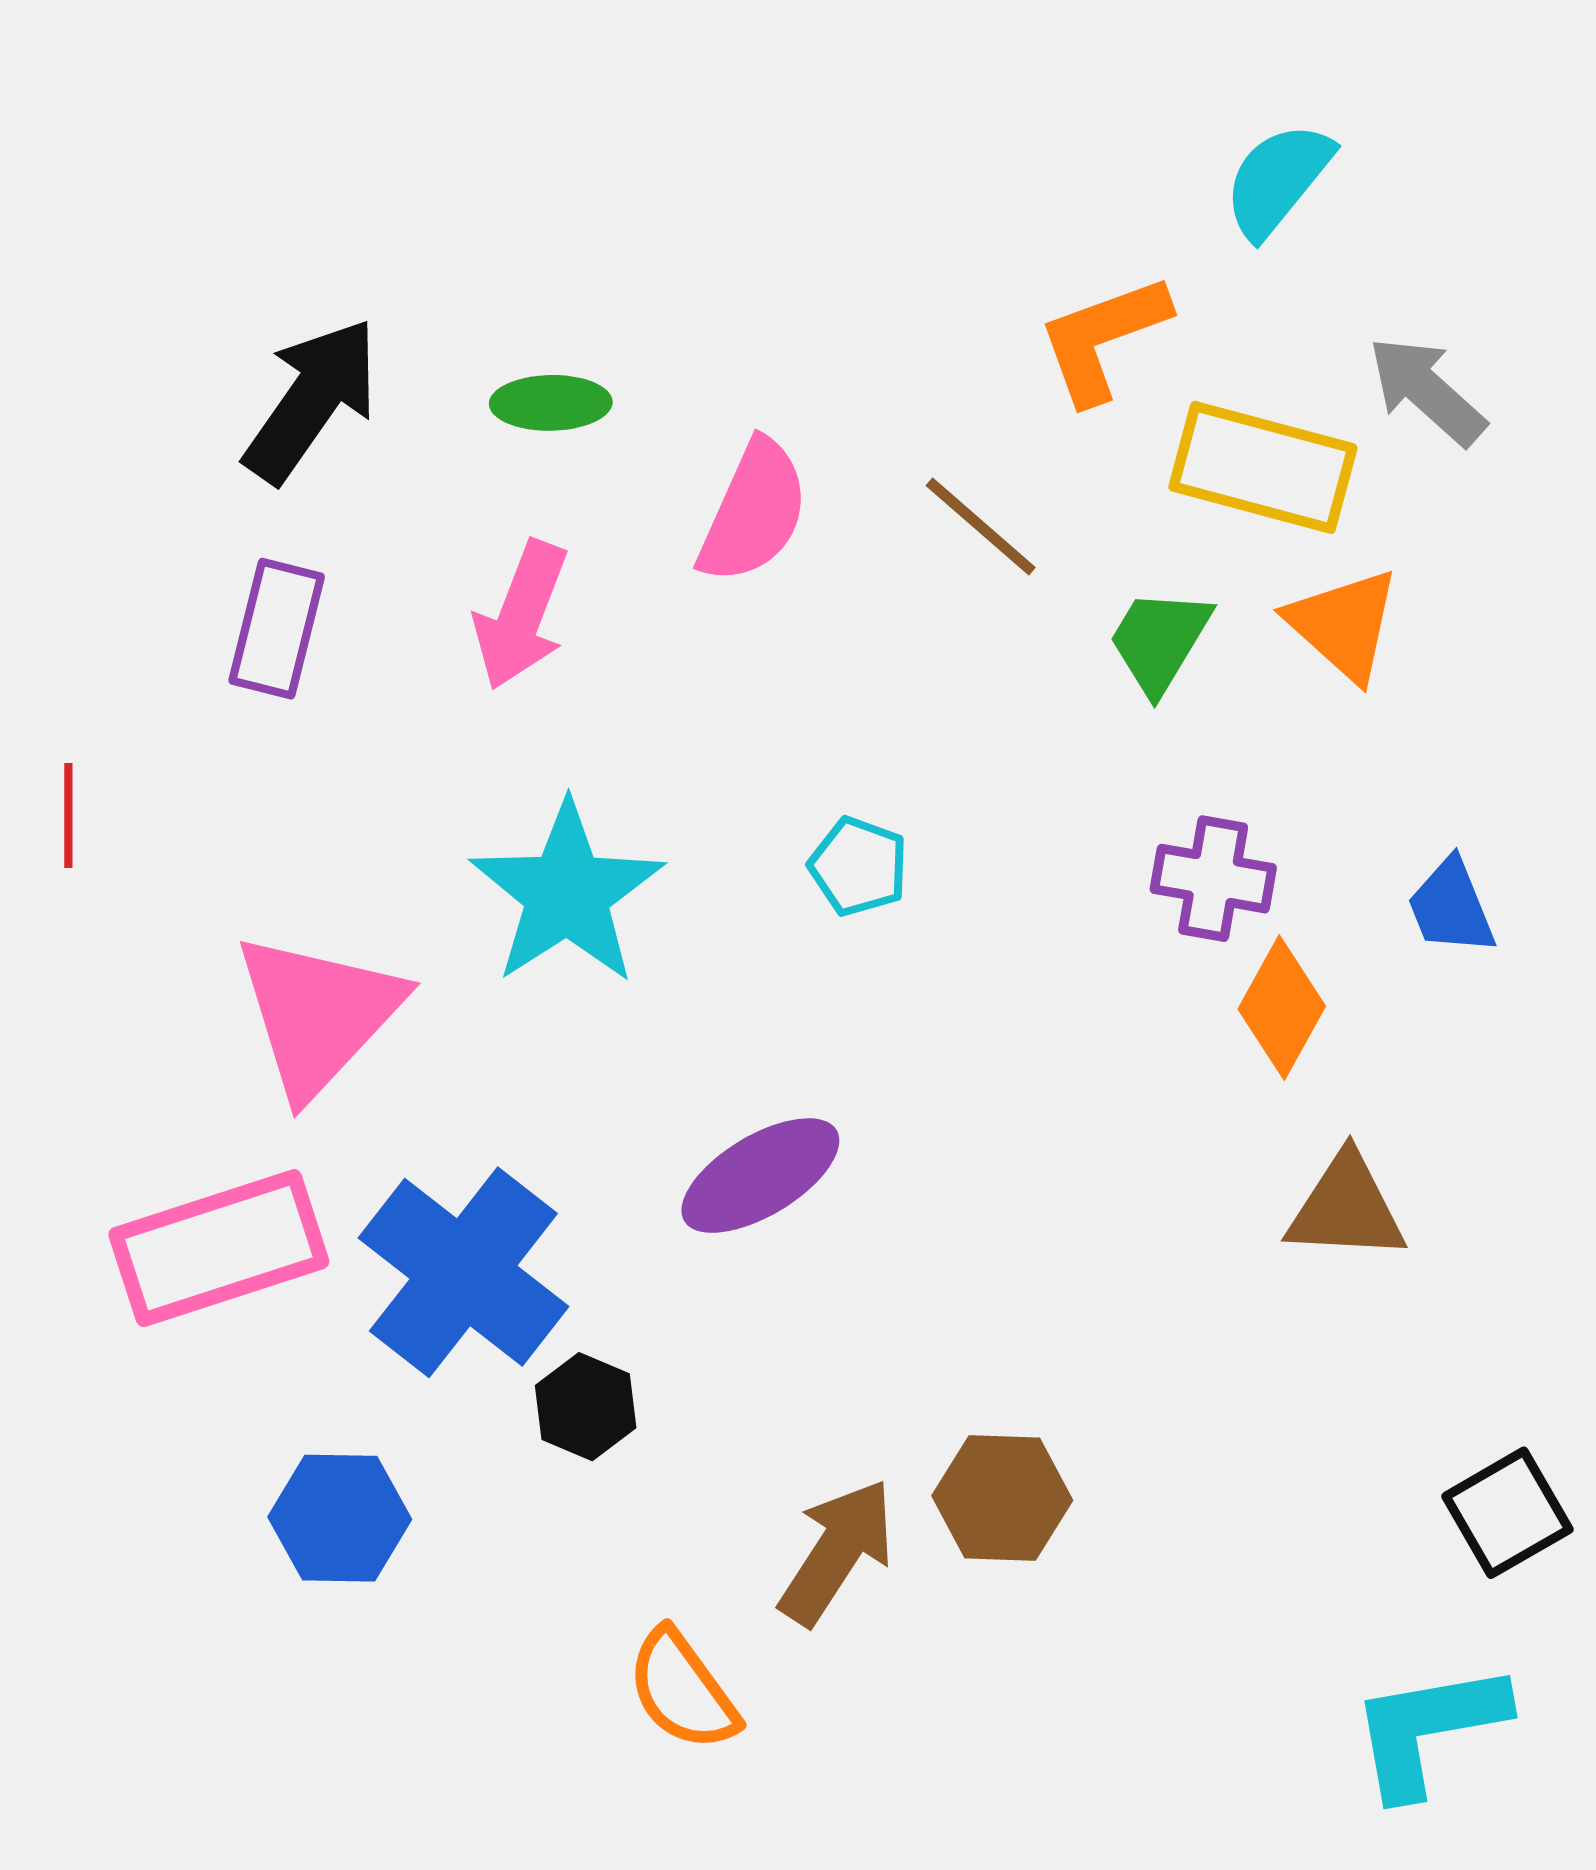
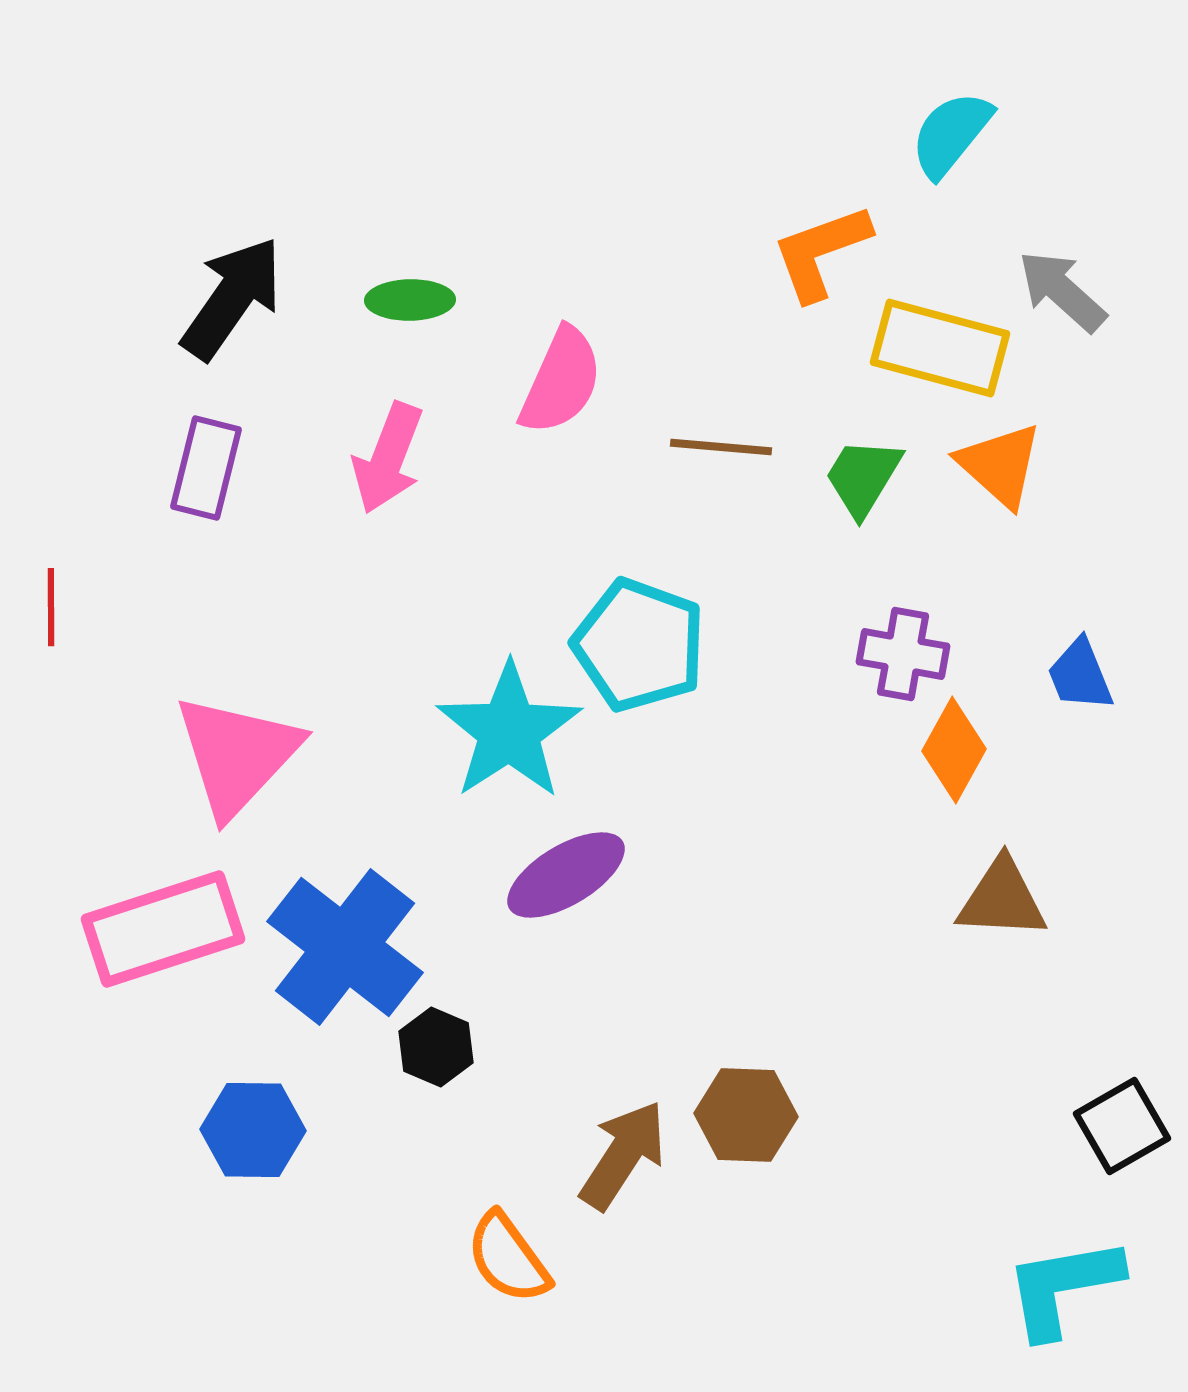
brown line: (981, 527) -> (721, 447), moved, turned -36
cyan pentagon: (858, 866) -> (639, 645), size x1.8
cyan star: (567, 893) -> (509, 731), moved

